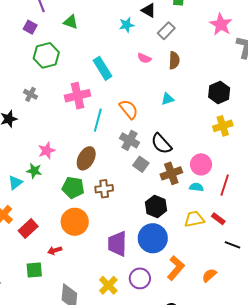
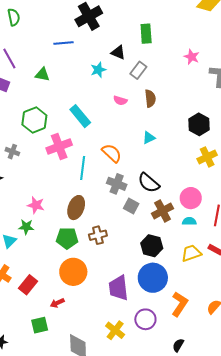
pink star: (221, 24) -> (192, 57), size x0.7
green hexagon: (46, 55) -> (34, 120), moved
pink star: (47, 151) -> (36, 205), turned -30

